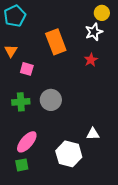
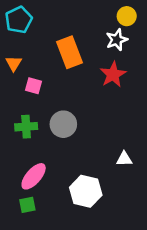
red star: (91, 60) -> (113, 75), size x1.5
white triangle: (93, 134) -> (124, 159), moved

